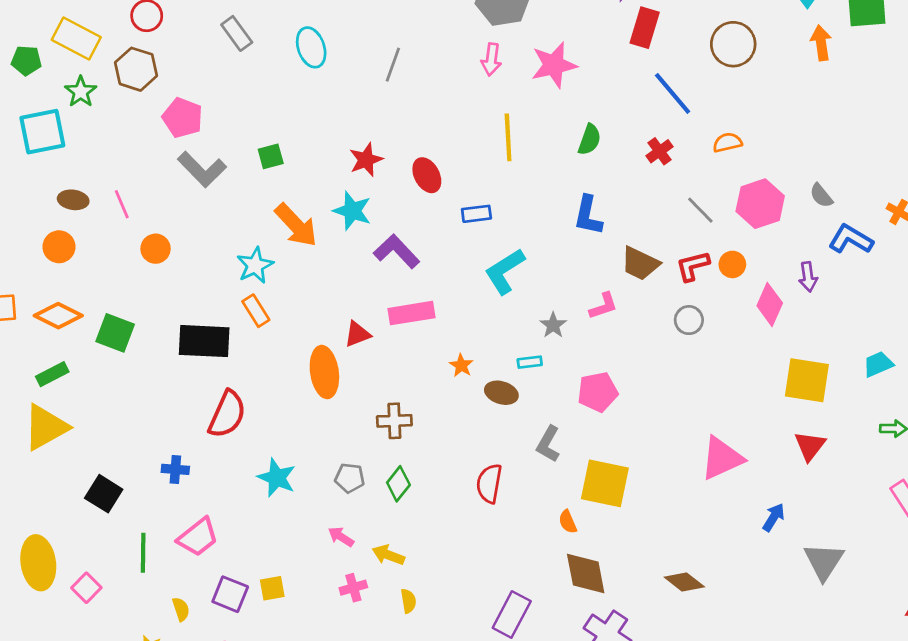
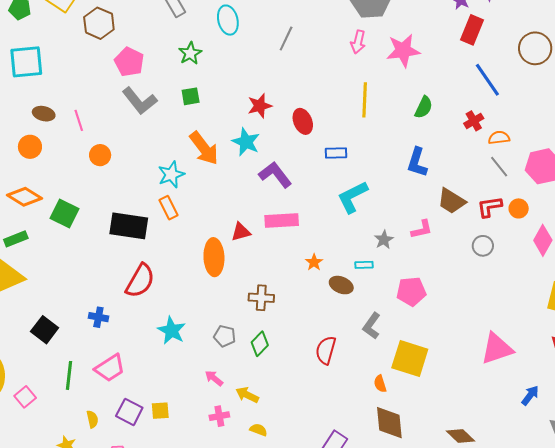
green star: (81, 92) -> (190, 53), moved
orange semicircle: (727, 143) -> (499, 138), moved
yellow semicircle: (408, 601) -> (258, 430), turned -66

